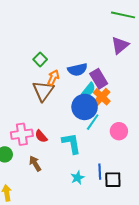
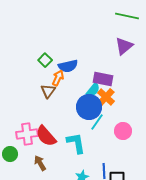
blue semicircle: (77, 70) -> (68, 66), moved
purple rectangle: (99, 79) -> (103, 79), turned -48
brown triangle: (43, 91) -> (48, 91), size x0.7
red semicircle: (41, 136) -> (46, 136), size x1.6

